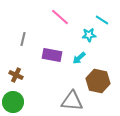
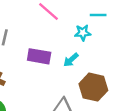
cyan line: (102, 20) -> (98, 15), turned -32

